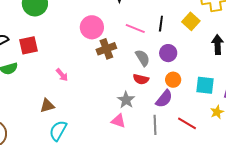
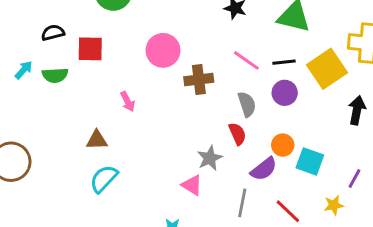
yellow square: (191, 21) -> (327, 69), size x1.5
black line: (161, 24) -> (284, 62), turned 63
pink circle: (92, 27) -> (163, 50), moved
purple circle: (168, 53) -> (285, 93), moved
red semicircle: (141, 79) -> (237, 134), turned -140
cyan square: (205, 85) -> (310, 161), moved

